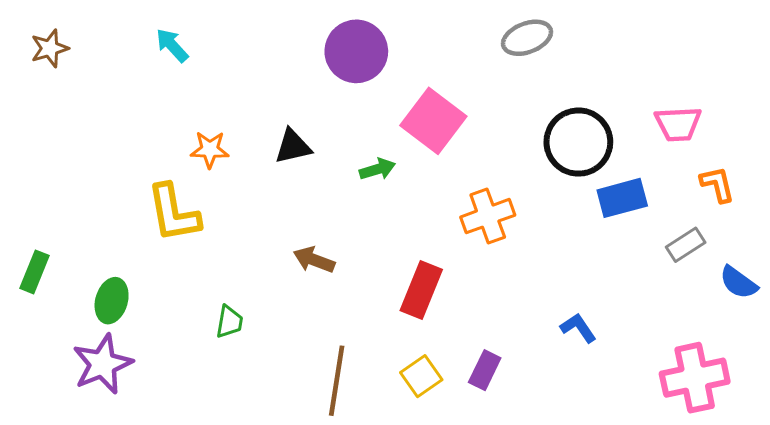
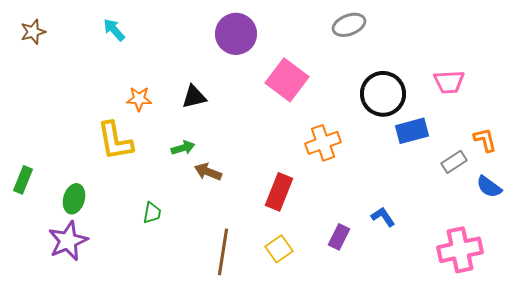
green arrow: (377, 169) -> (183, 148), moved
orange L-shape: (717, 184) -> (485, 140), moved
purple rectangle: (485, 370) -> (339, 237), moved

